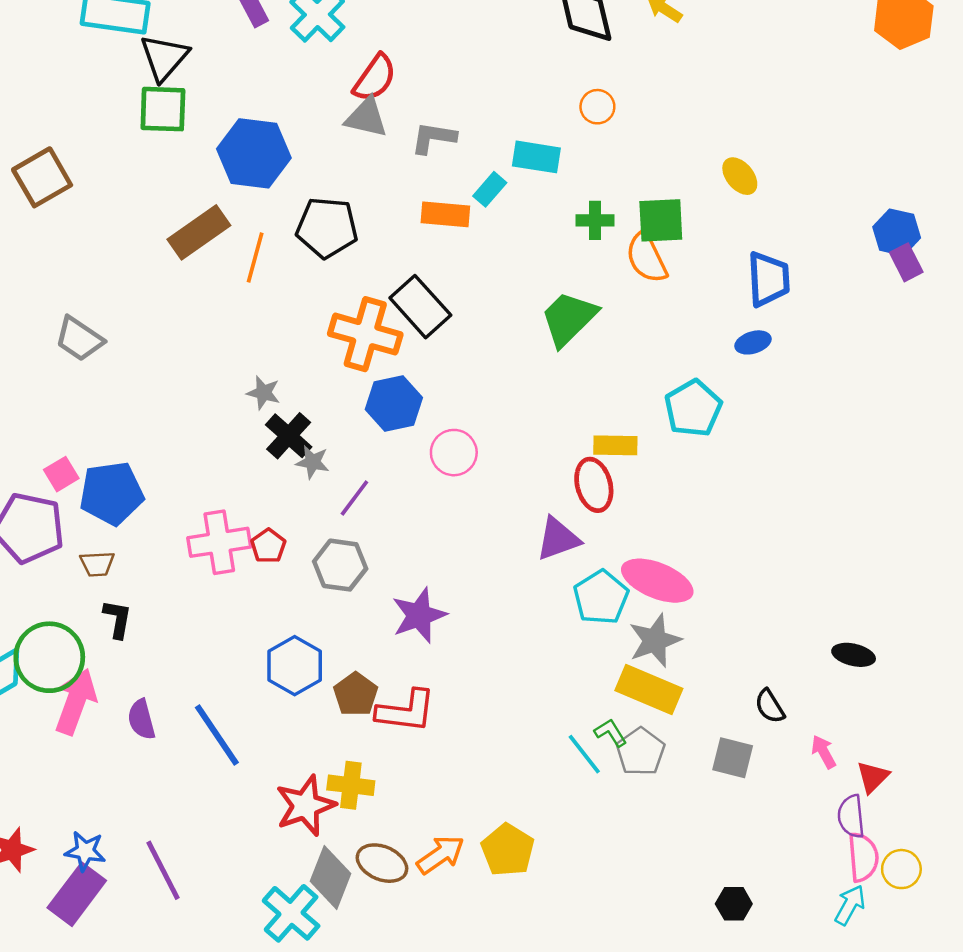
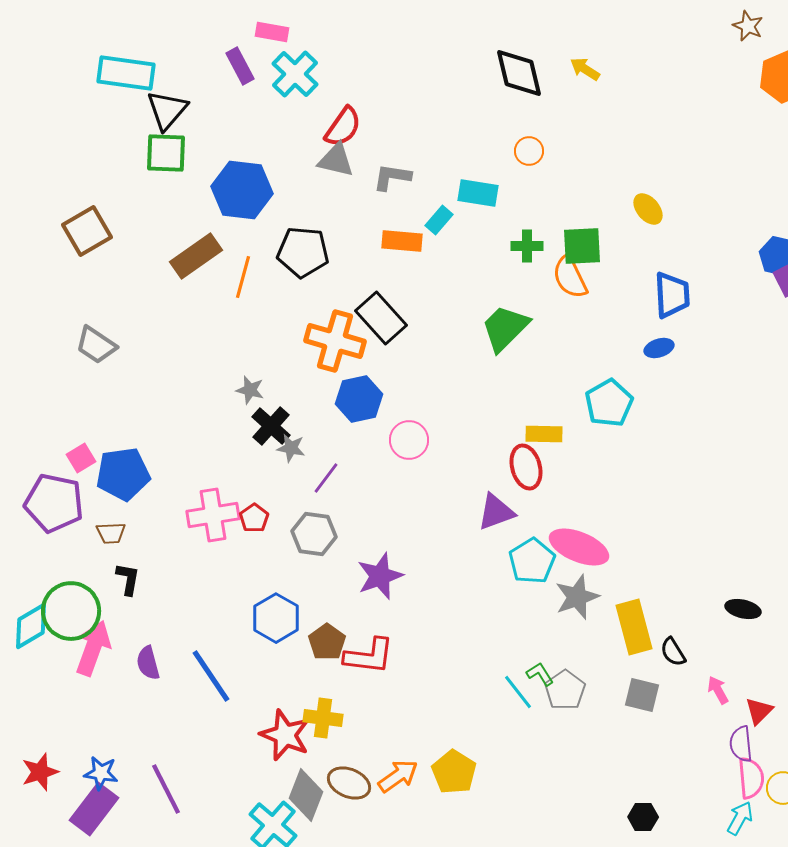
brown square: (42, 177) -> (87, 231), moved
yellow rectangle: (649, 690) -> (634, 627), moved, turned 52
red star: (305, 806) -> (285, 735), turned -30

